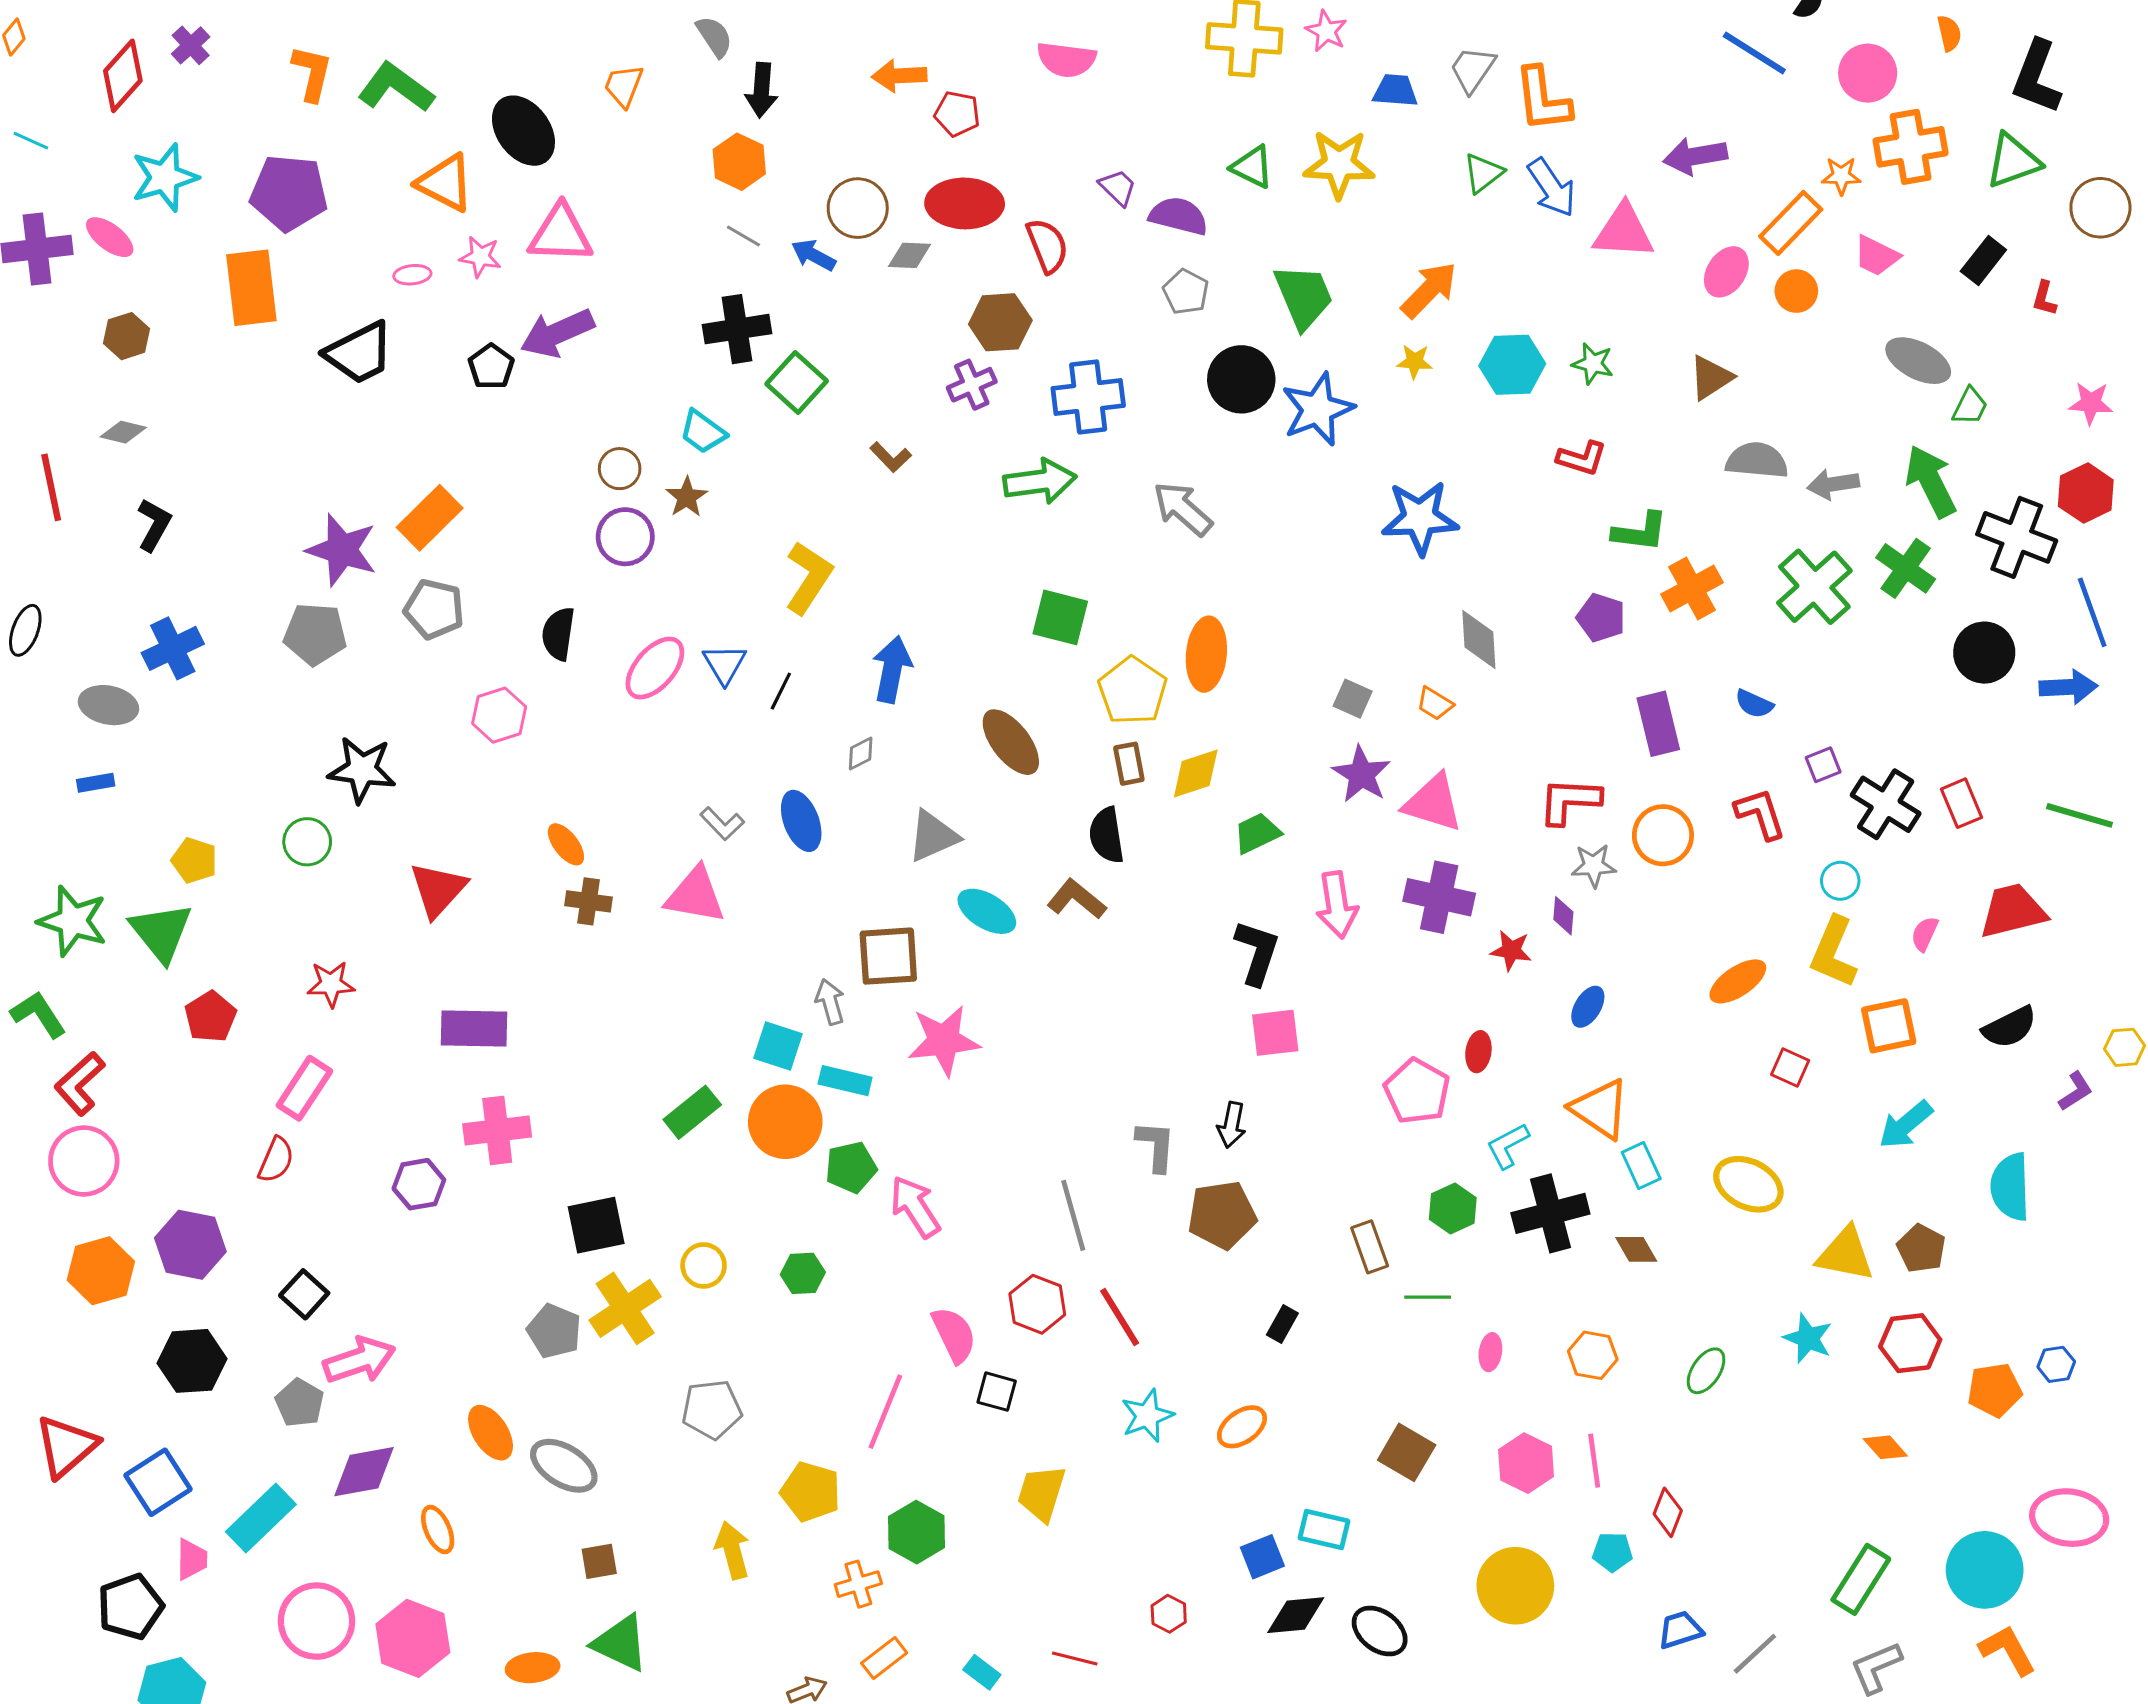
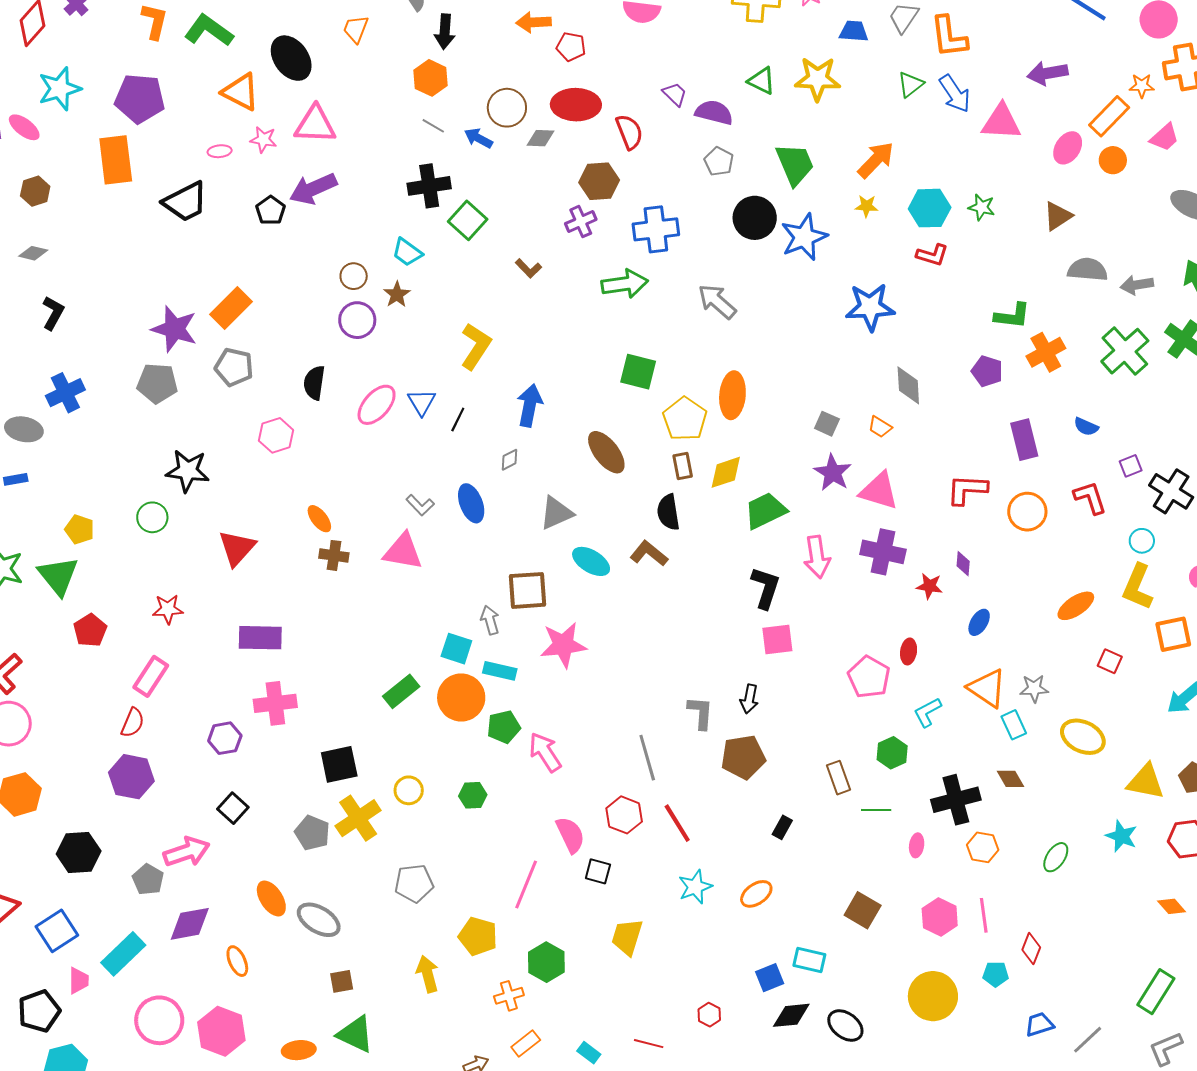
pink trapezoid: (1876, 256) -> (1164, 137), turned -68
red L-shape: (1582, 458) -> (932, 255), moved
green trapezoid: (1257, 833) -> (765, 511), size x1.4
gray star: (1594, 866) -> (1034, 688), moved
black cross: (1550, 1213) -> (956, 800), moved
purple hexagon: (190, 1245) -> (131, 777), moved
black square: (304, 1294) -> (233, 808), moved

